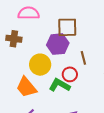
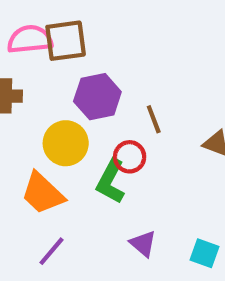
brown square: (67, 27) -> (66, 41), moved
green L-shape: (60, 85) -> (111, 181), turned -85

